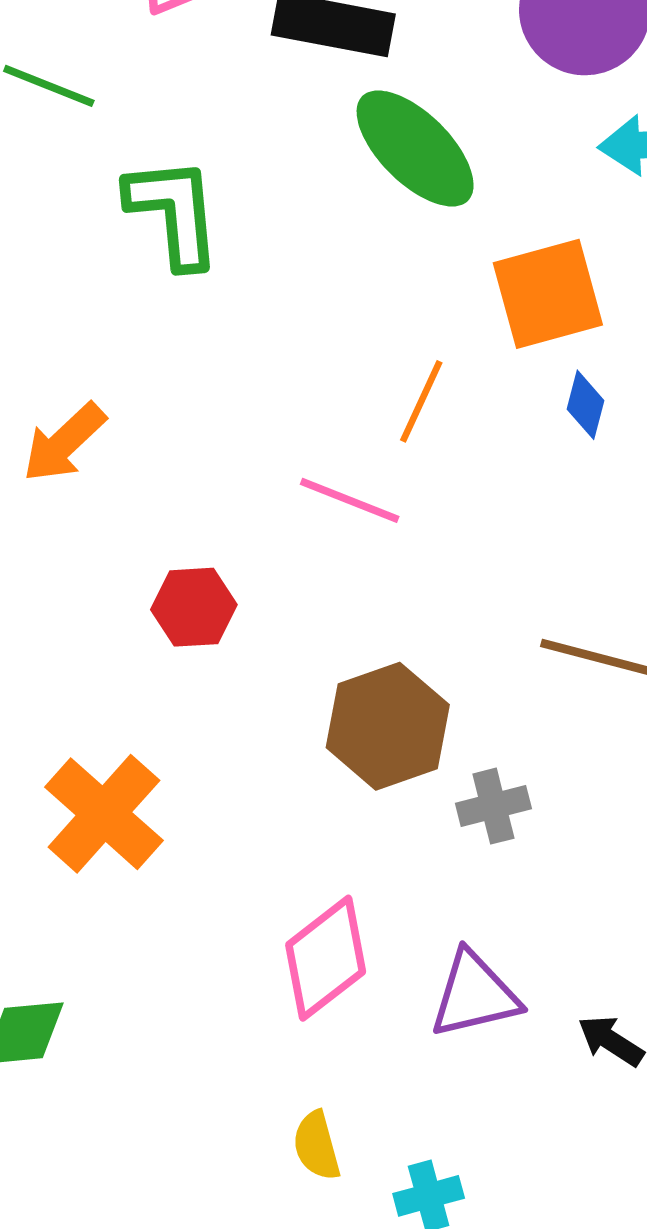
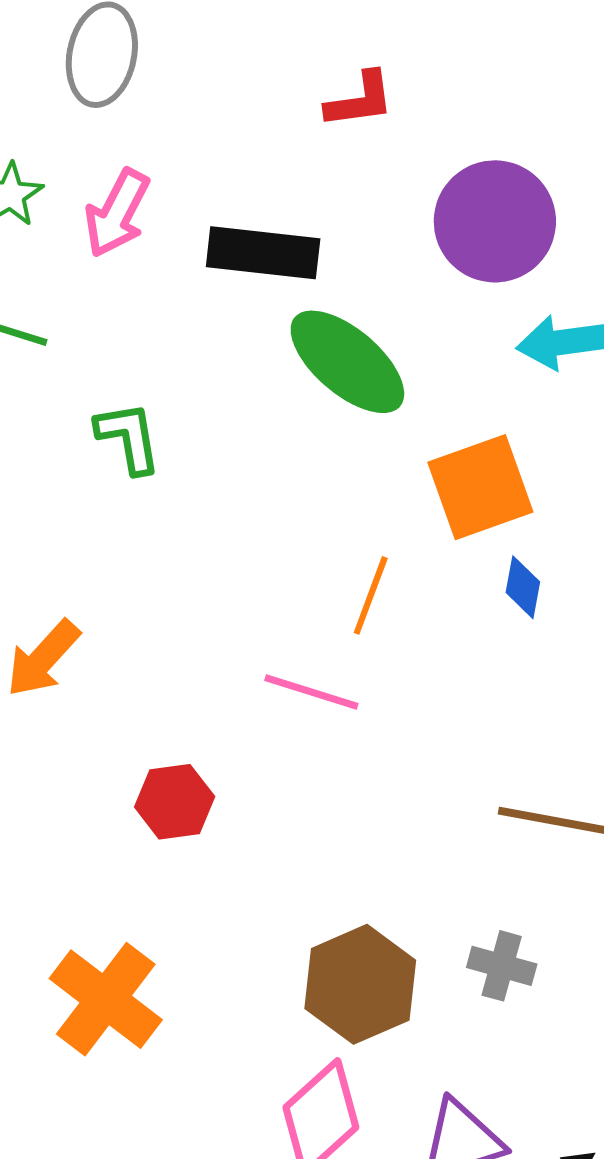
green L-shape: (174, 212) -> (128, 438), size x0.7
brown hexagon: (388, 726) -> (360, 984), moved
gray cross: (493, 806) -> (502, 966), moved, turned 34

